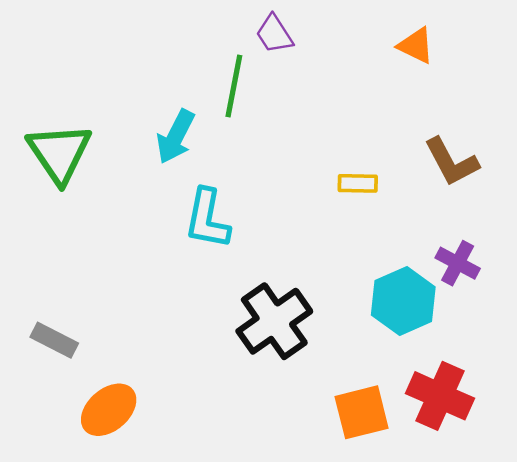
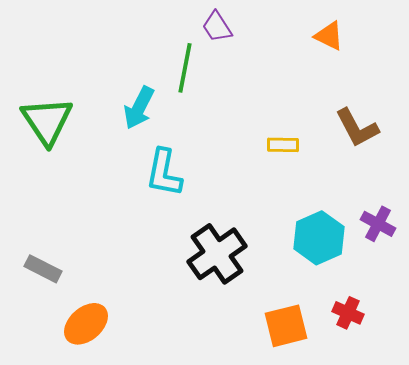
purple cross: (458, 263) -> (378, 224), moved
red cross: (440, 396) -> (348, 313), size x0.6

